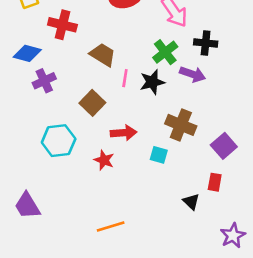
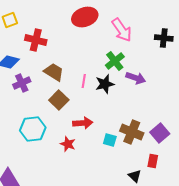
black cross: (206, 43) -> (164, 38), moved
brown trapezoid: (103, 55) -> (54, 72), moved
brown cross: (181, 125) -> (132, 132), moved

